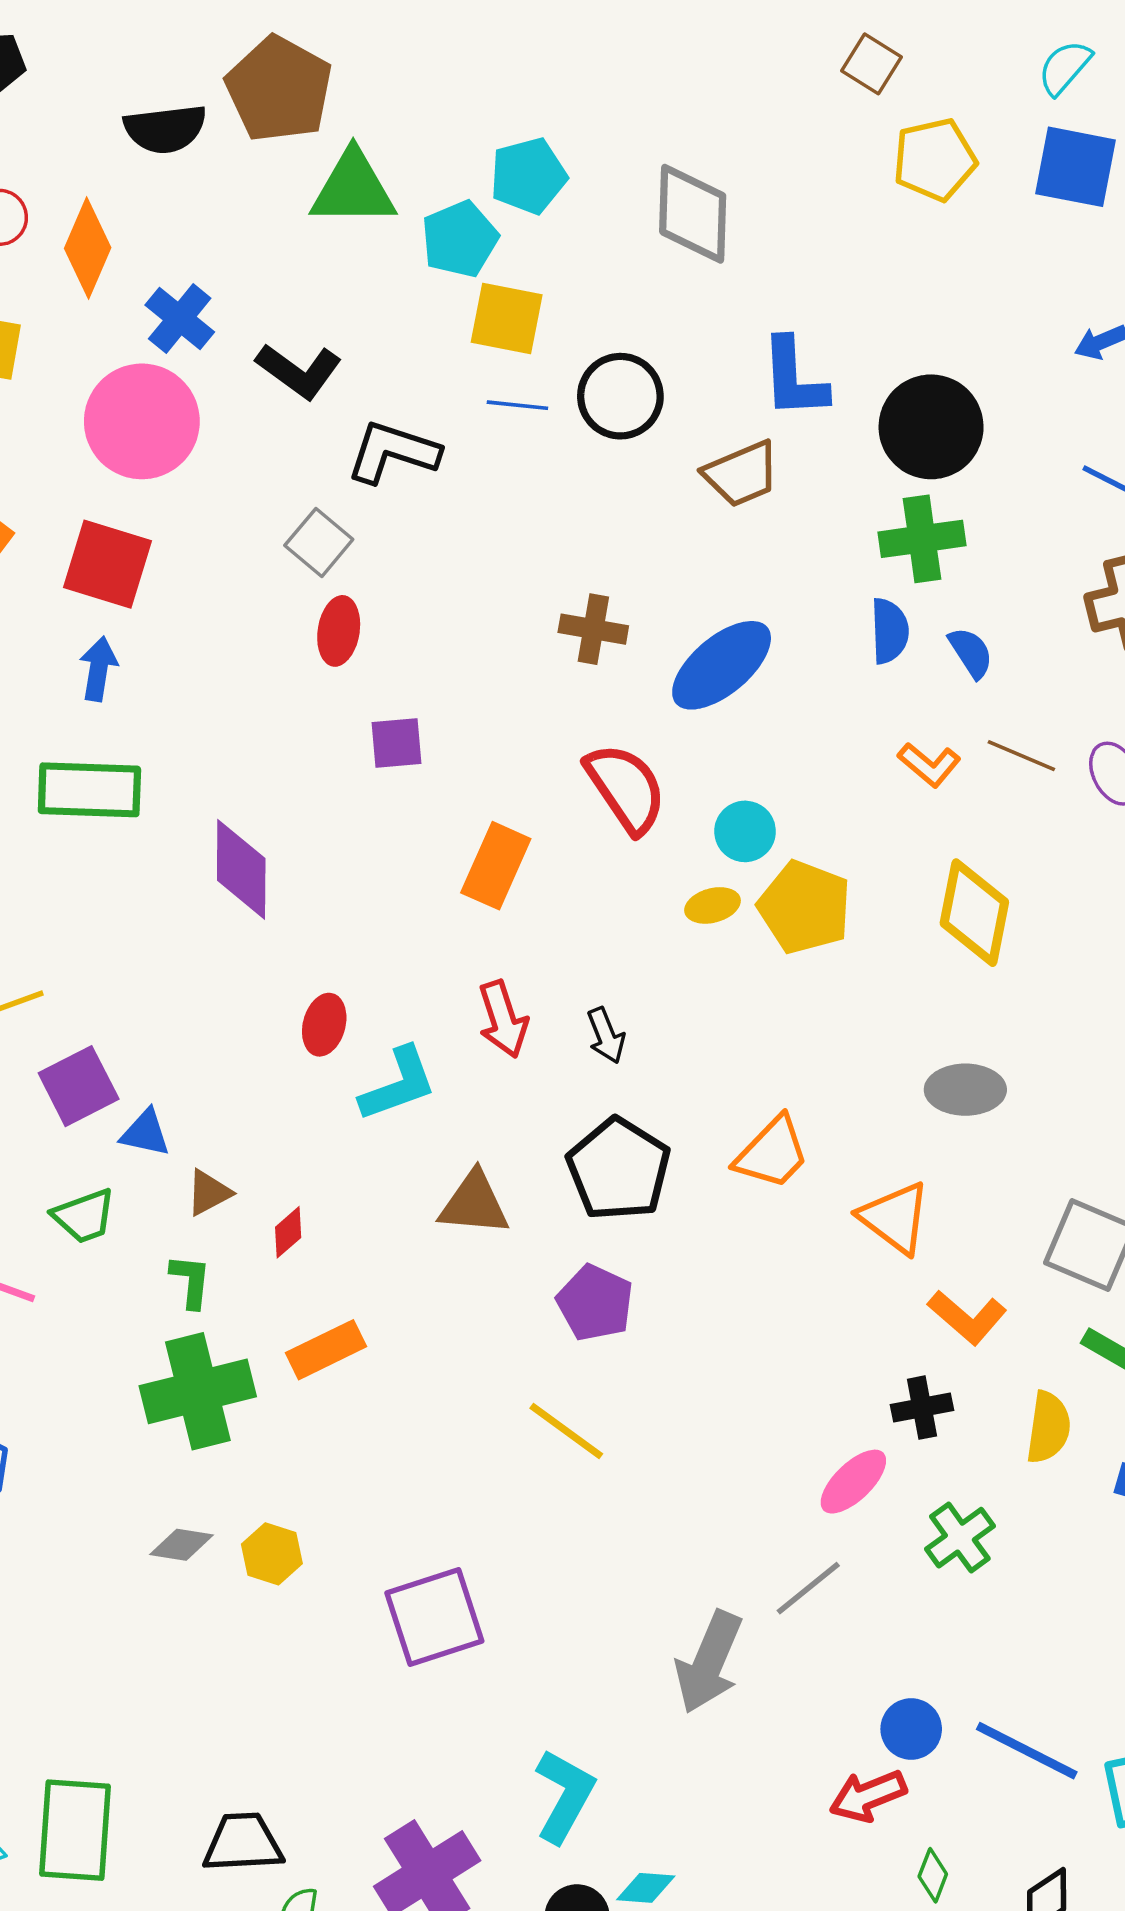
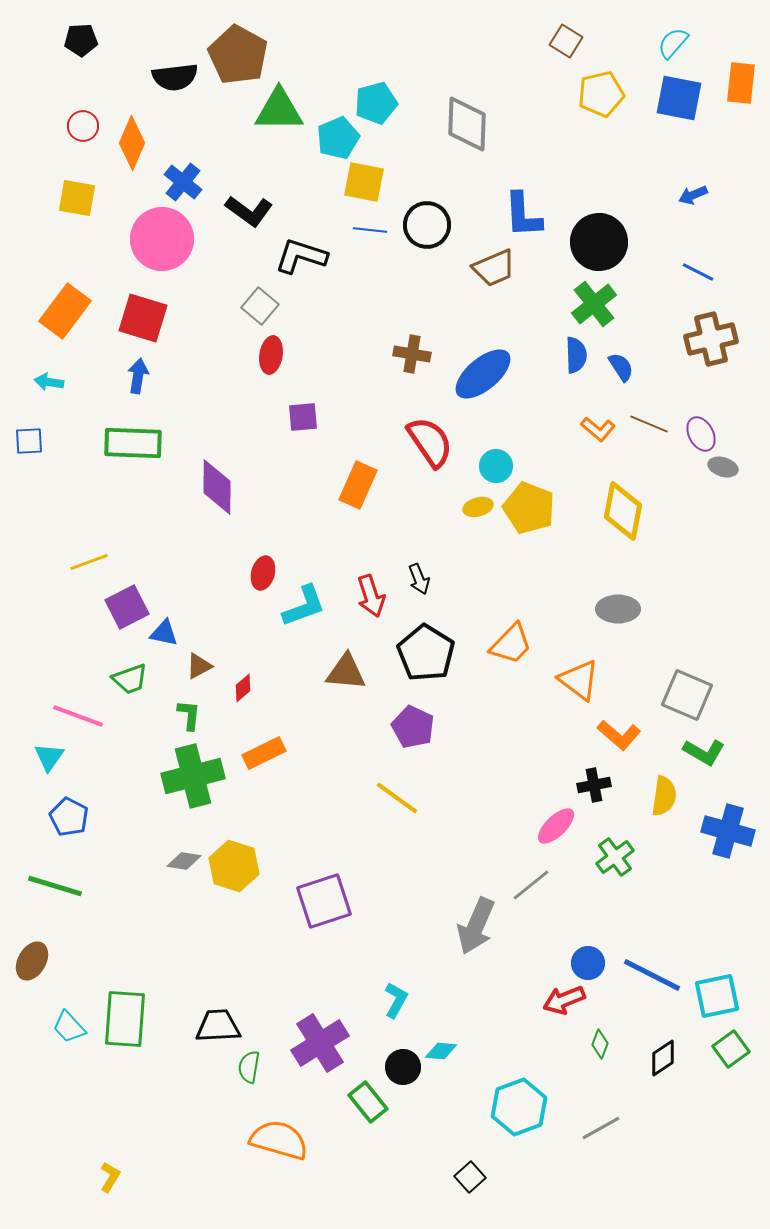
green cross: (922, 539) -> (594, 304), turned -30
red arrow: (503, 1019) -> (371, 596), moved
yellow hexagon: (272, 1554) -> (234, 866), size x1.5
cyan L-shape: (564, 1796) -> (396, 1000), size x0.7

